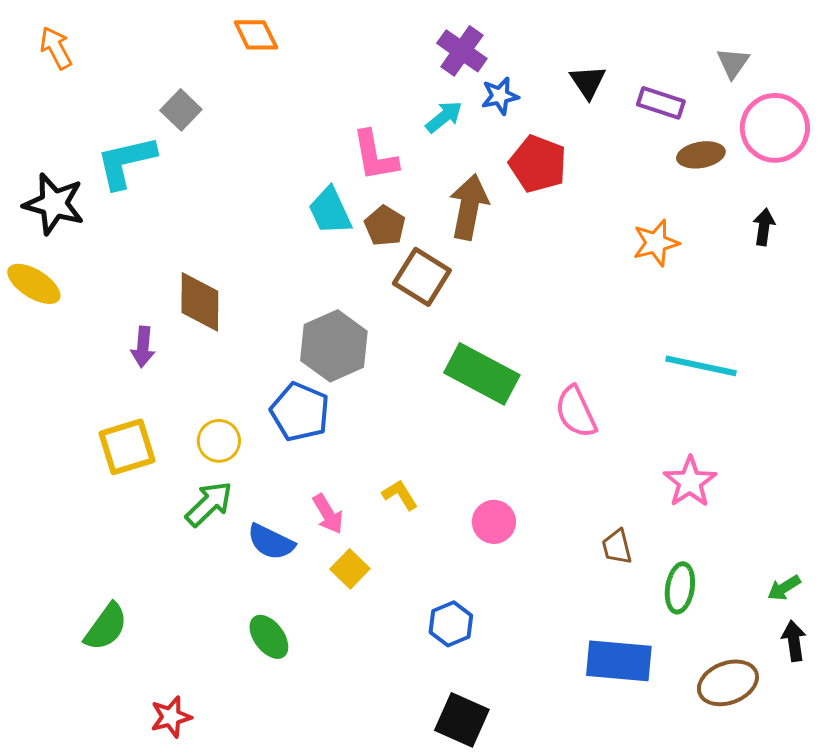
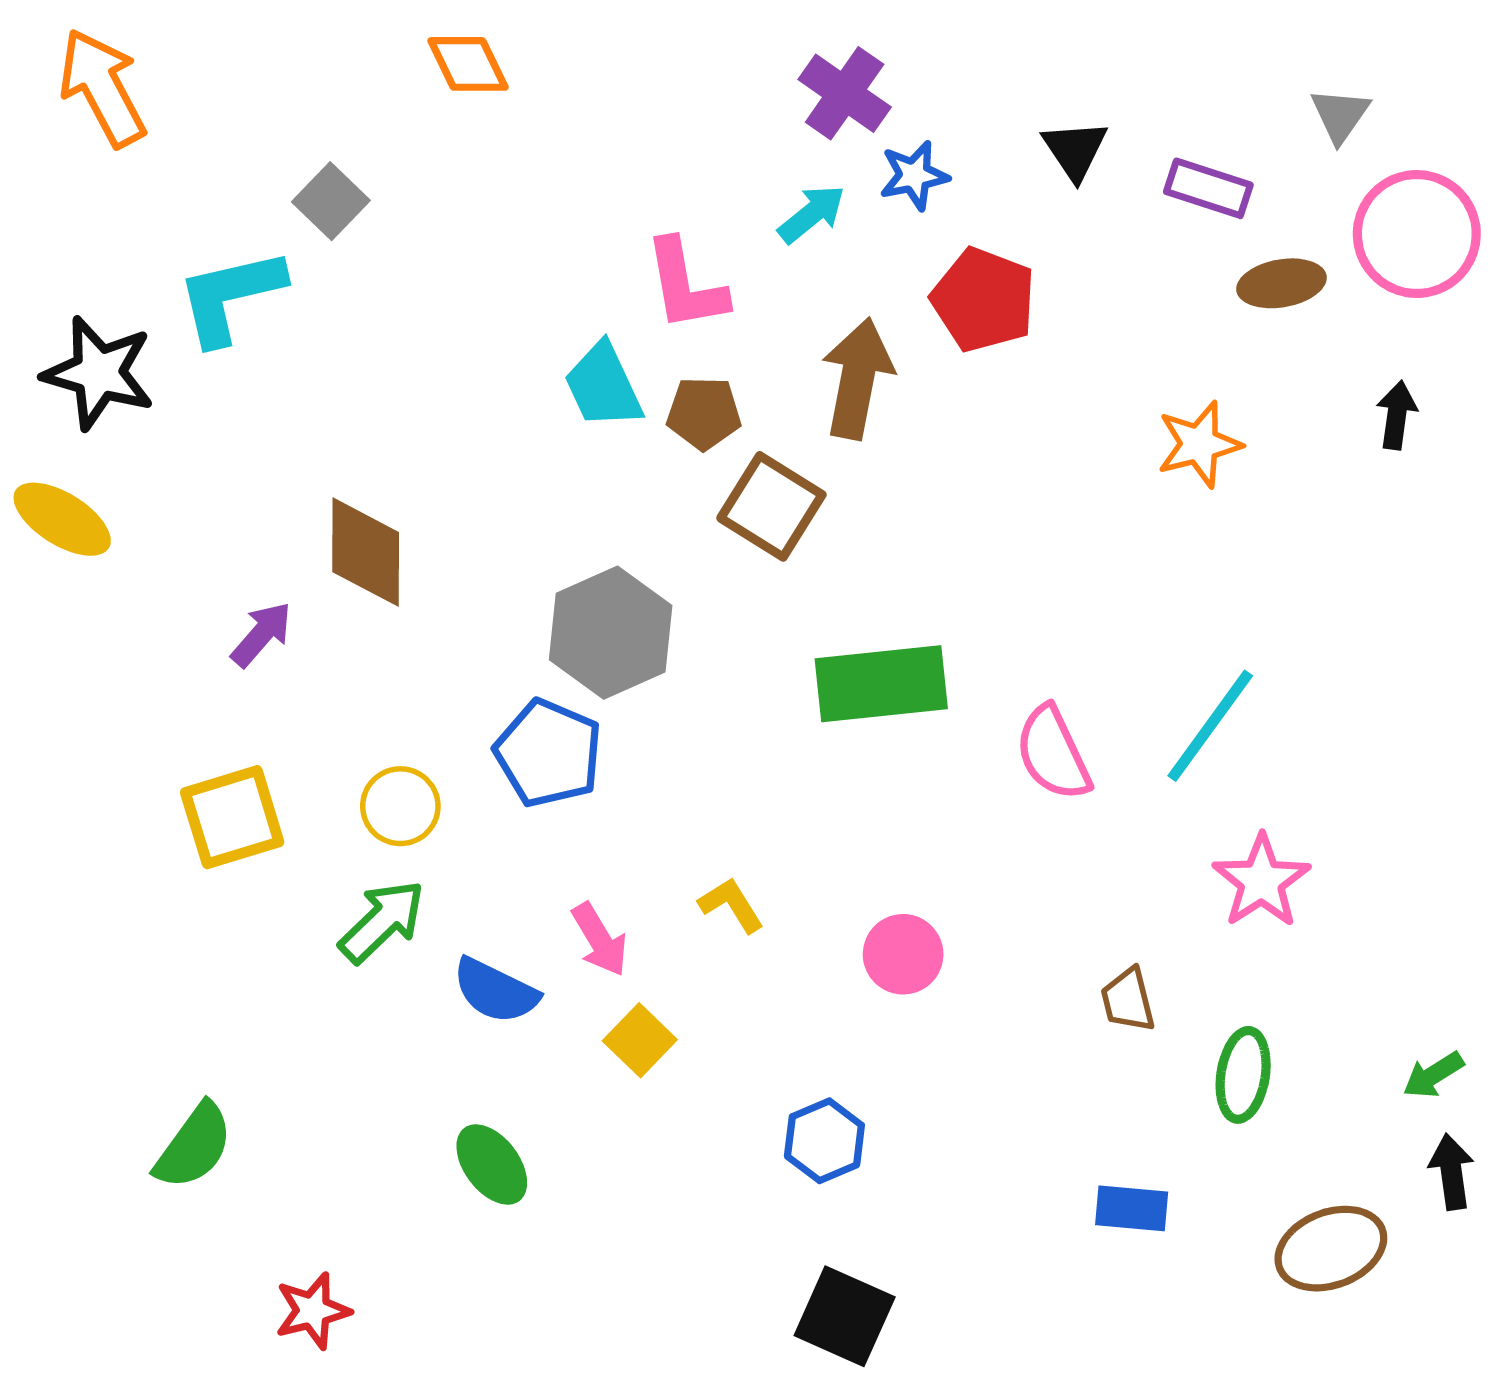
orange arrow: (56, 48) -> (102, 88), size x1.5
brown pentagon: (385, 226) -> (704, 413), turned -30
purple arrow: (143, 347) -> (261, 634), turned -144
cyan line: (701, 366) -> (1210, 726), moved, turned -66
green rectangle: (482, 374) -> (881, 684), turned -34
blue rectangle: (619, 661) -> (1132, 1208), size x0.6

